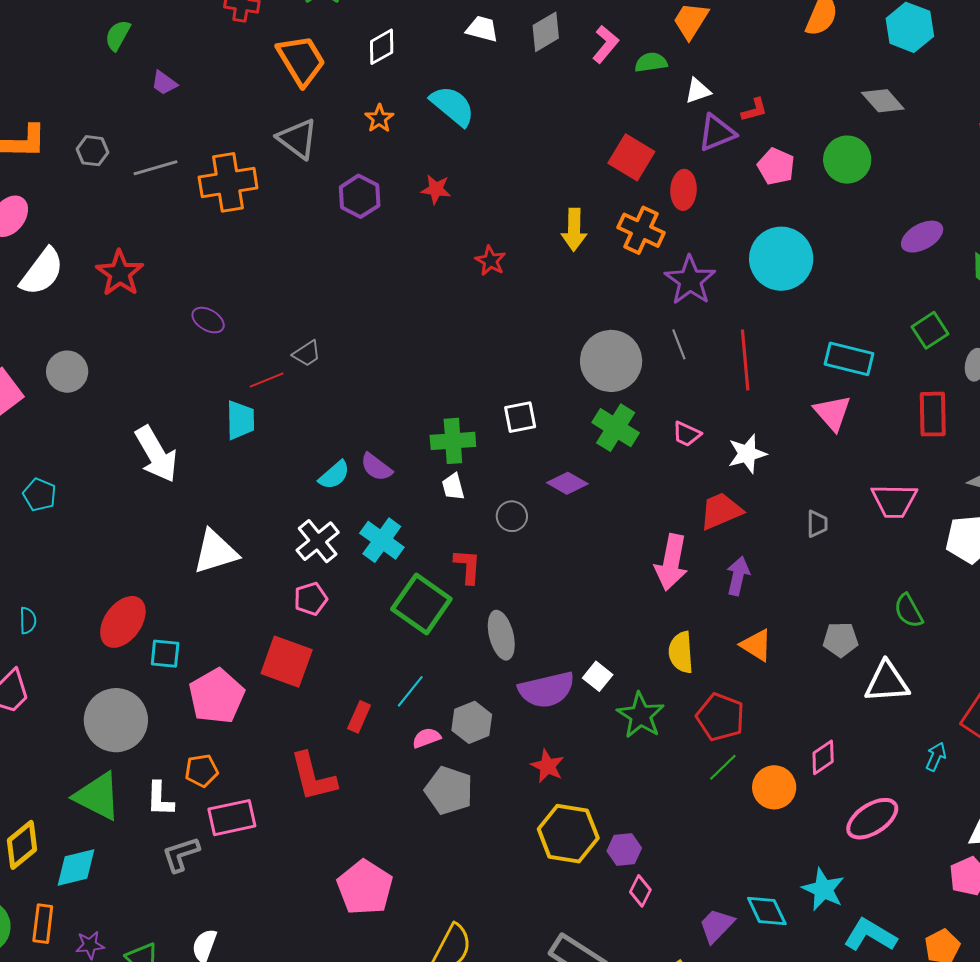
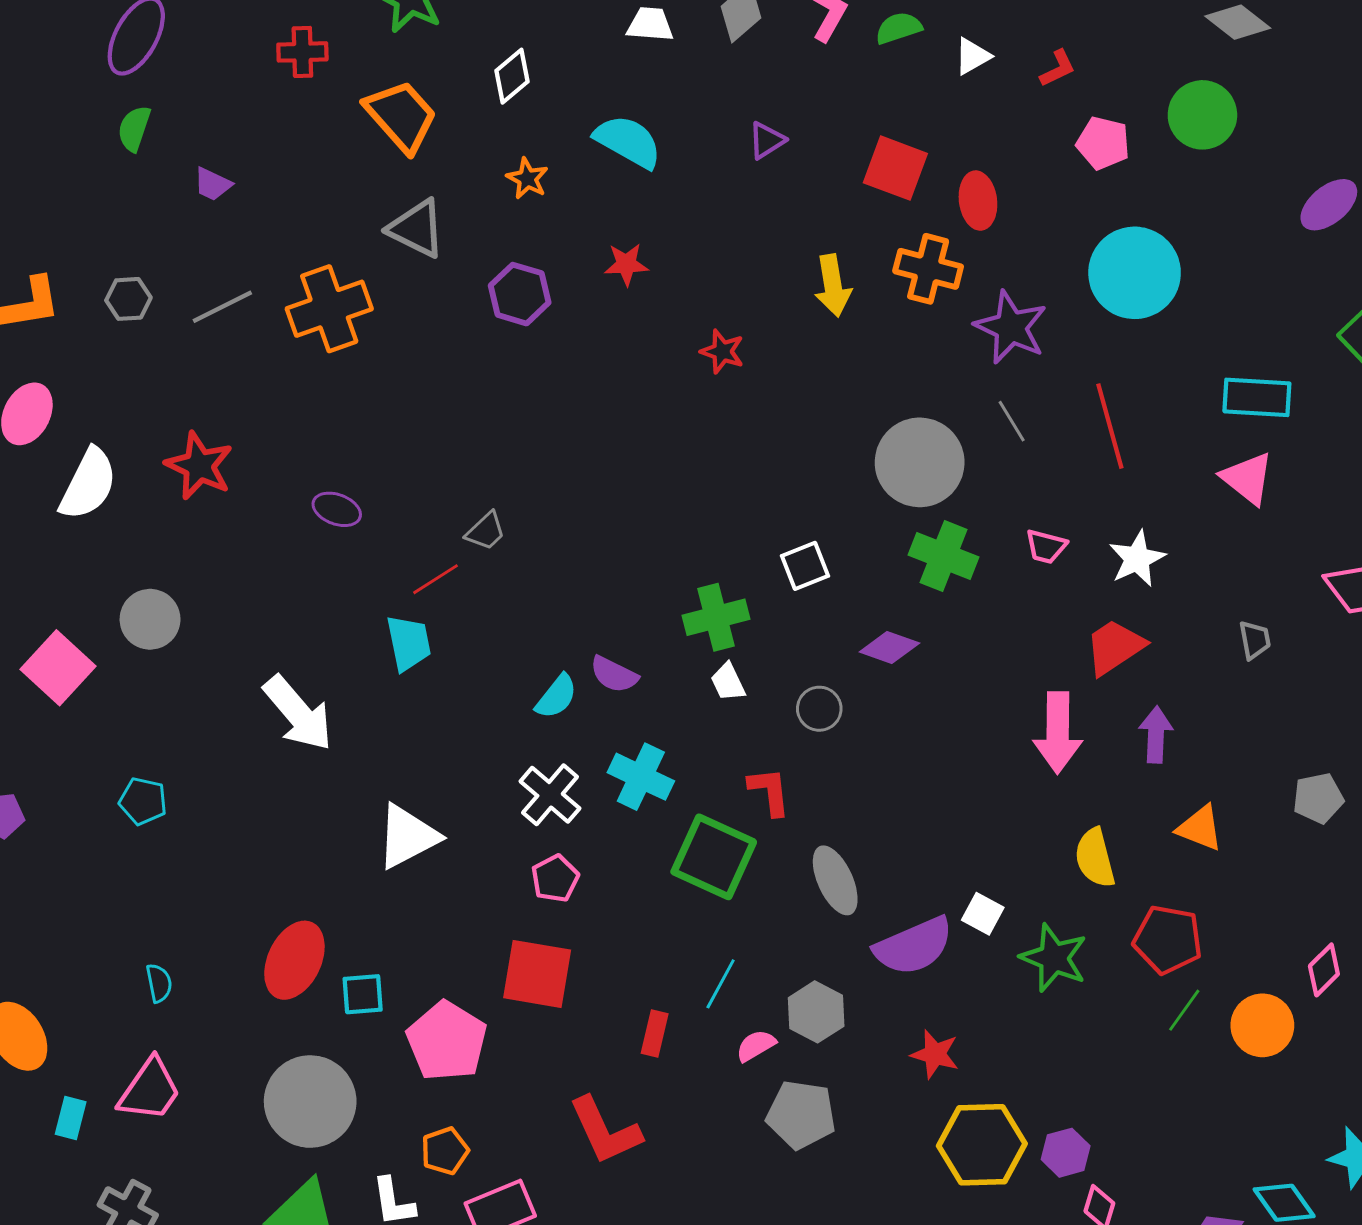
purple triangle: (717, 133) -> (767, 140), moved, size x0.7

